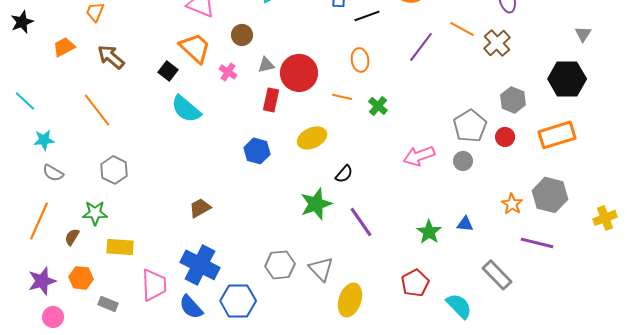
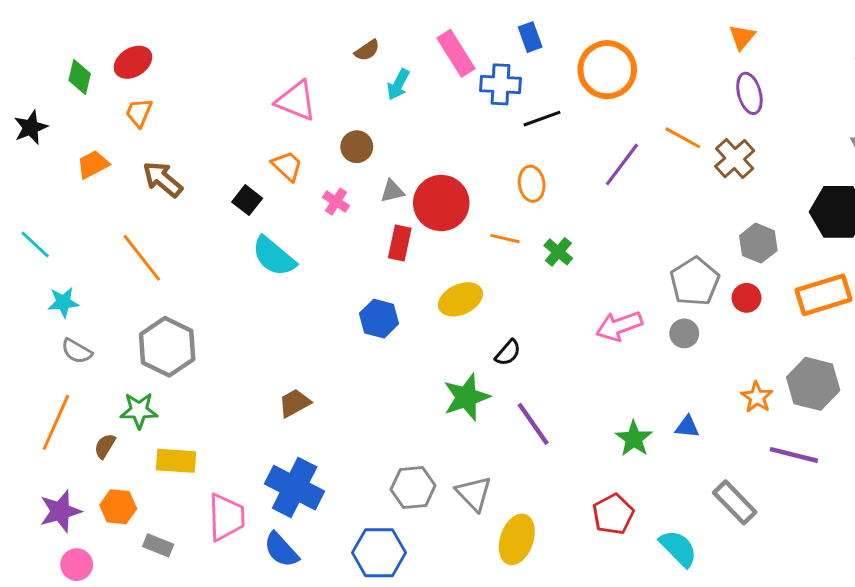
orange trapezoid: (195, 48) -> (287, 166), size x0.7
gray hexagon: (114, 170) -> (167, 347), size x1.4
blue hexagon: (238, 301) -> (379, 553), moved

